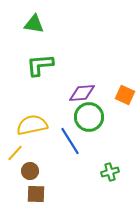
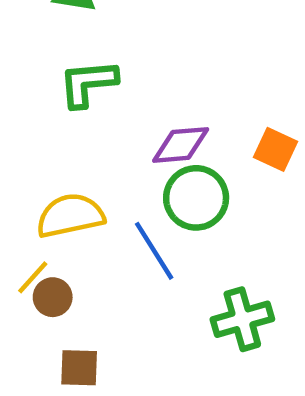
brown circle: (30, 171) -> (53, 297), moved
green cross: (110, 172) -> (242, 319), size x1.5

